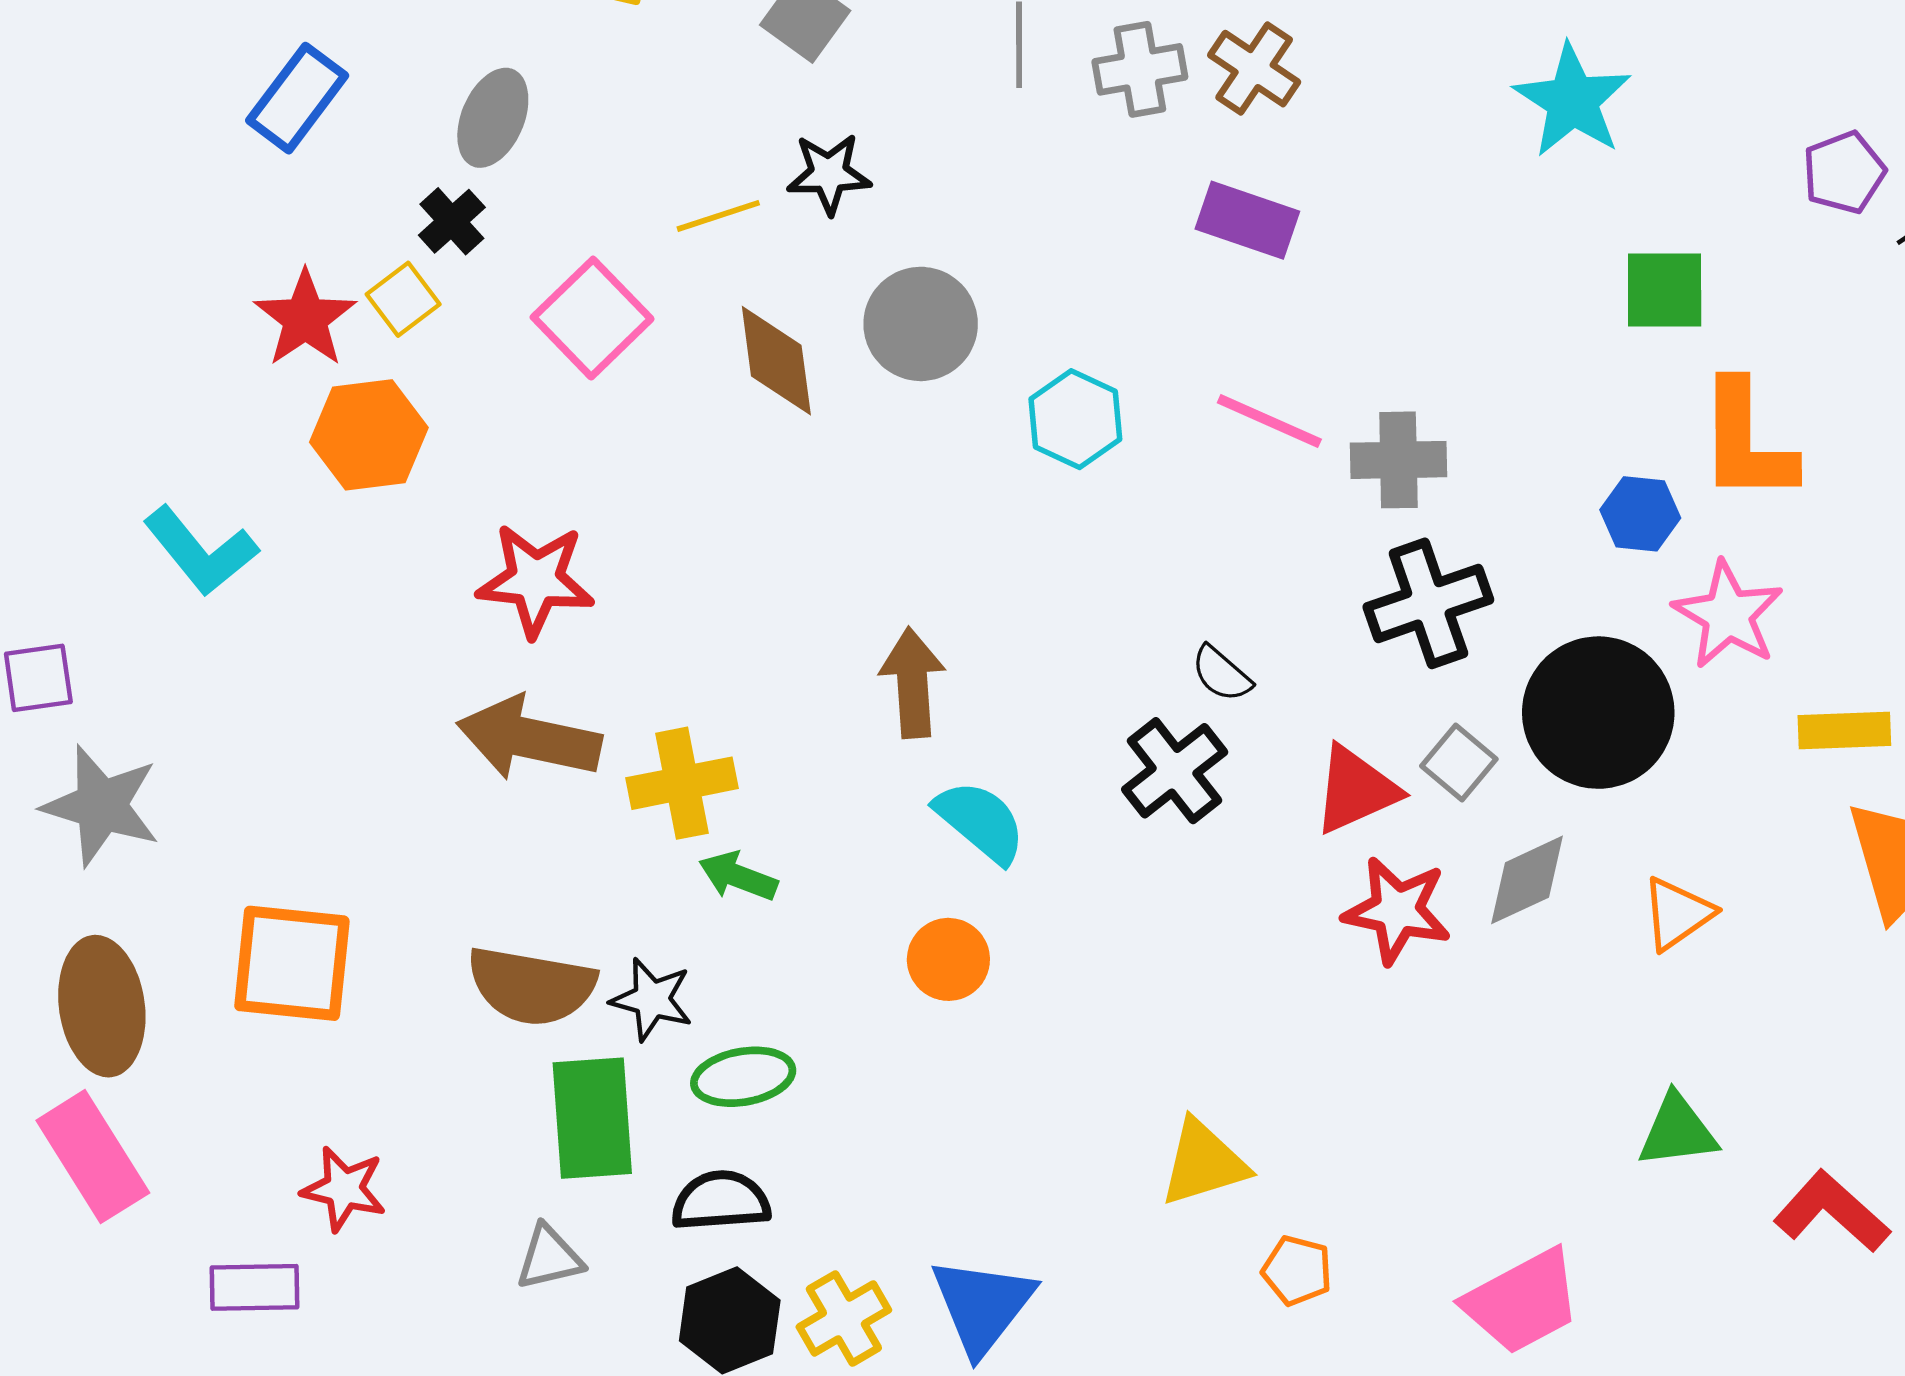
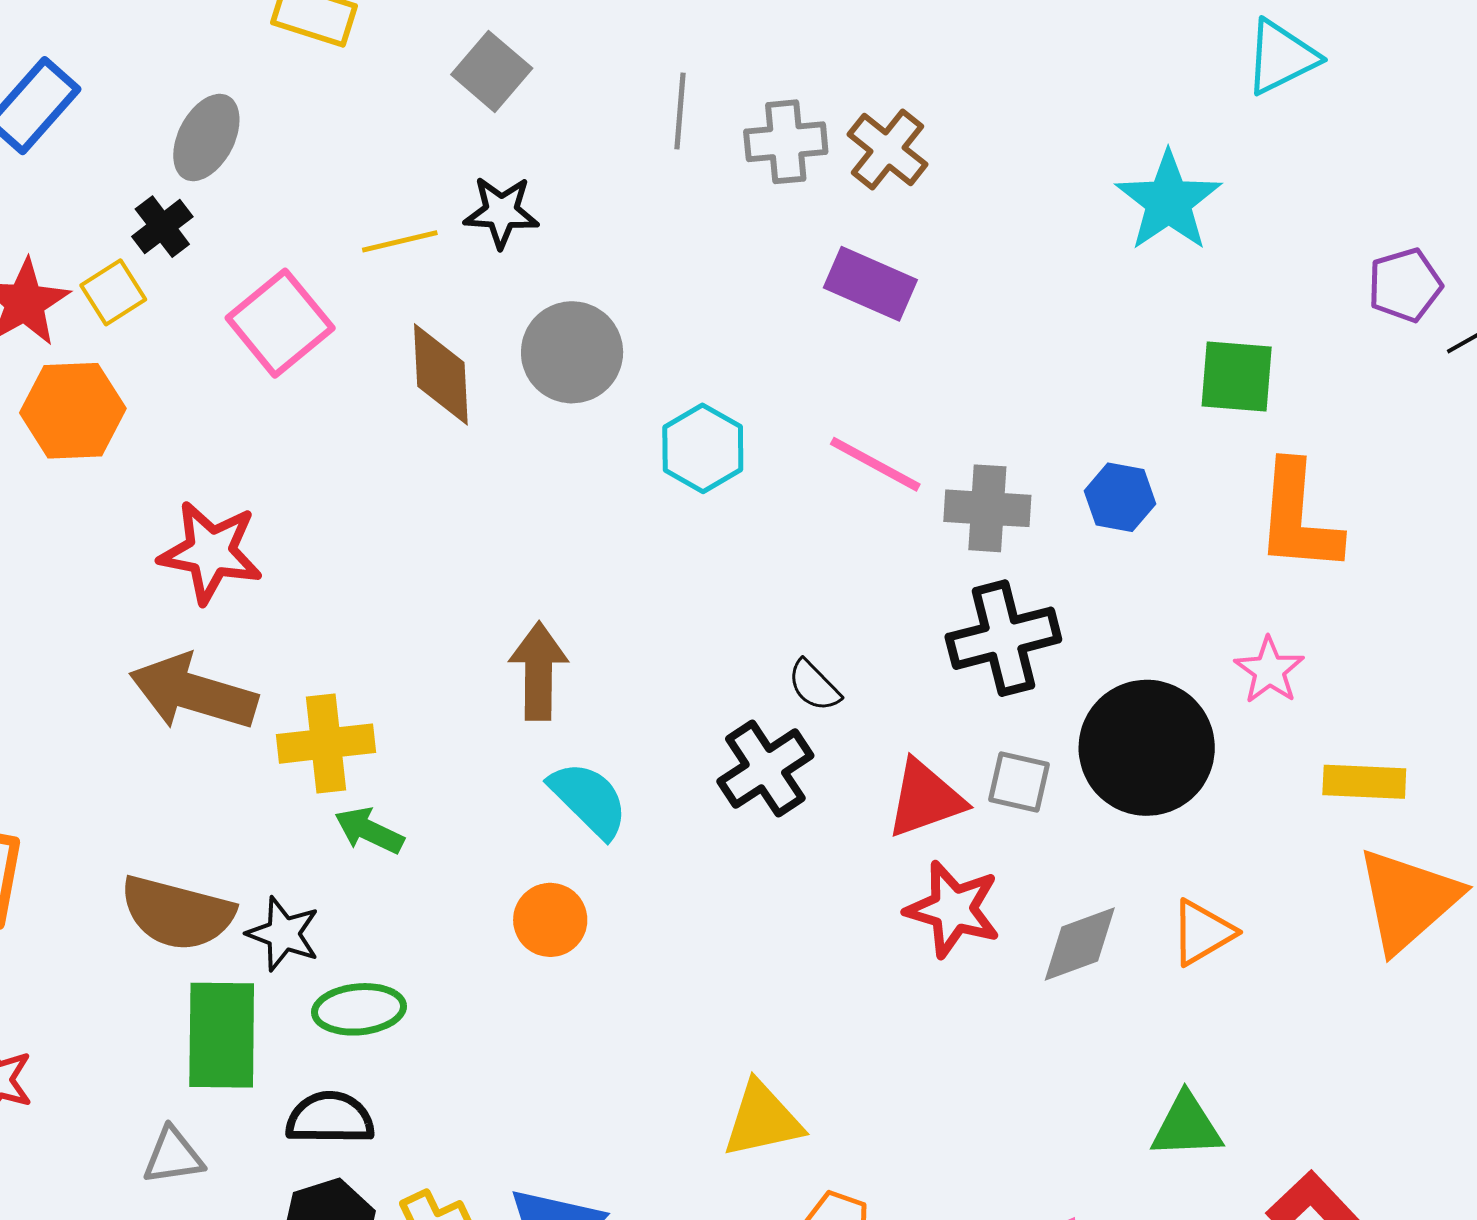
blue hexagon: (1640, 514) -> (1120, 497), moved
pink star: (1728, 615) -> (1269, 670), size x0.7
gray square: (1459, 763) -> (1019, 782), turned -32
gray diamond: (1527, 880) -> (1080, 944), moved

